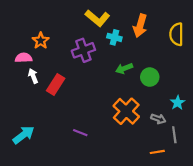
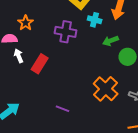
purple cross: (83, 50) -> (66, 32), turned 30
green arrow: (124, 68) -> (111, 41), moved

